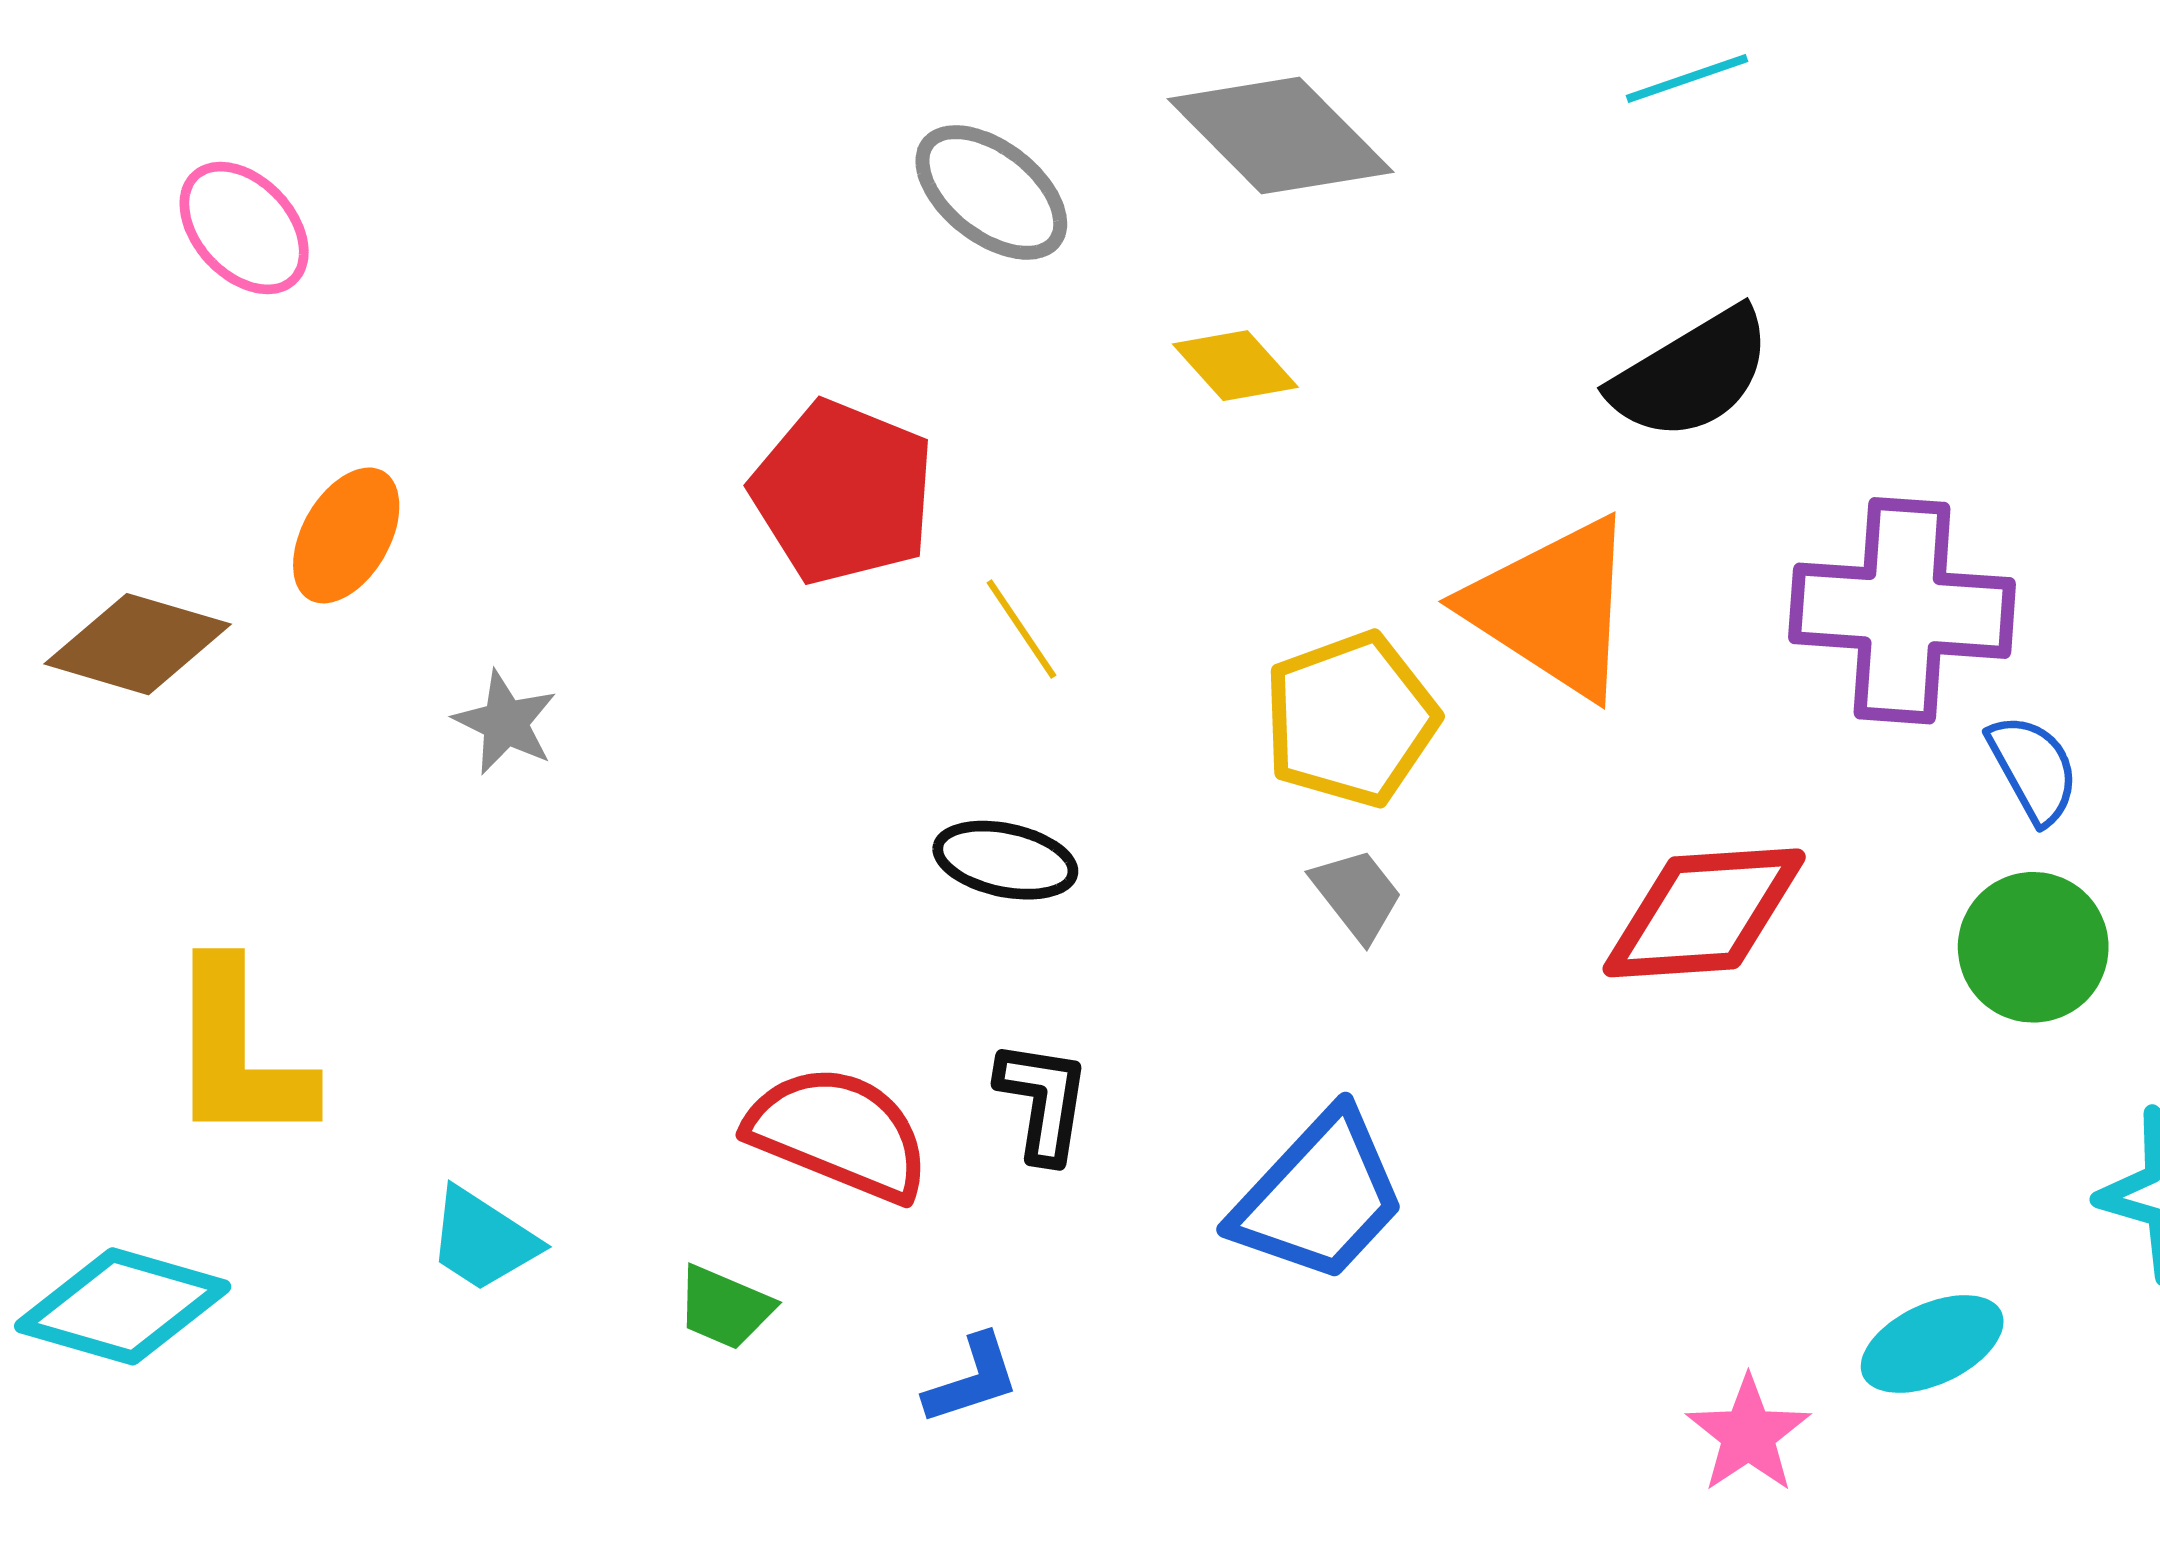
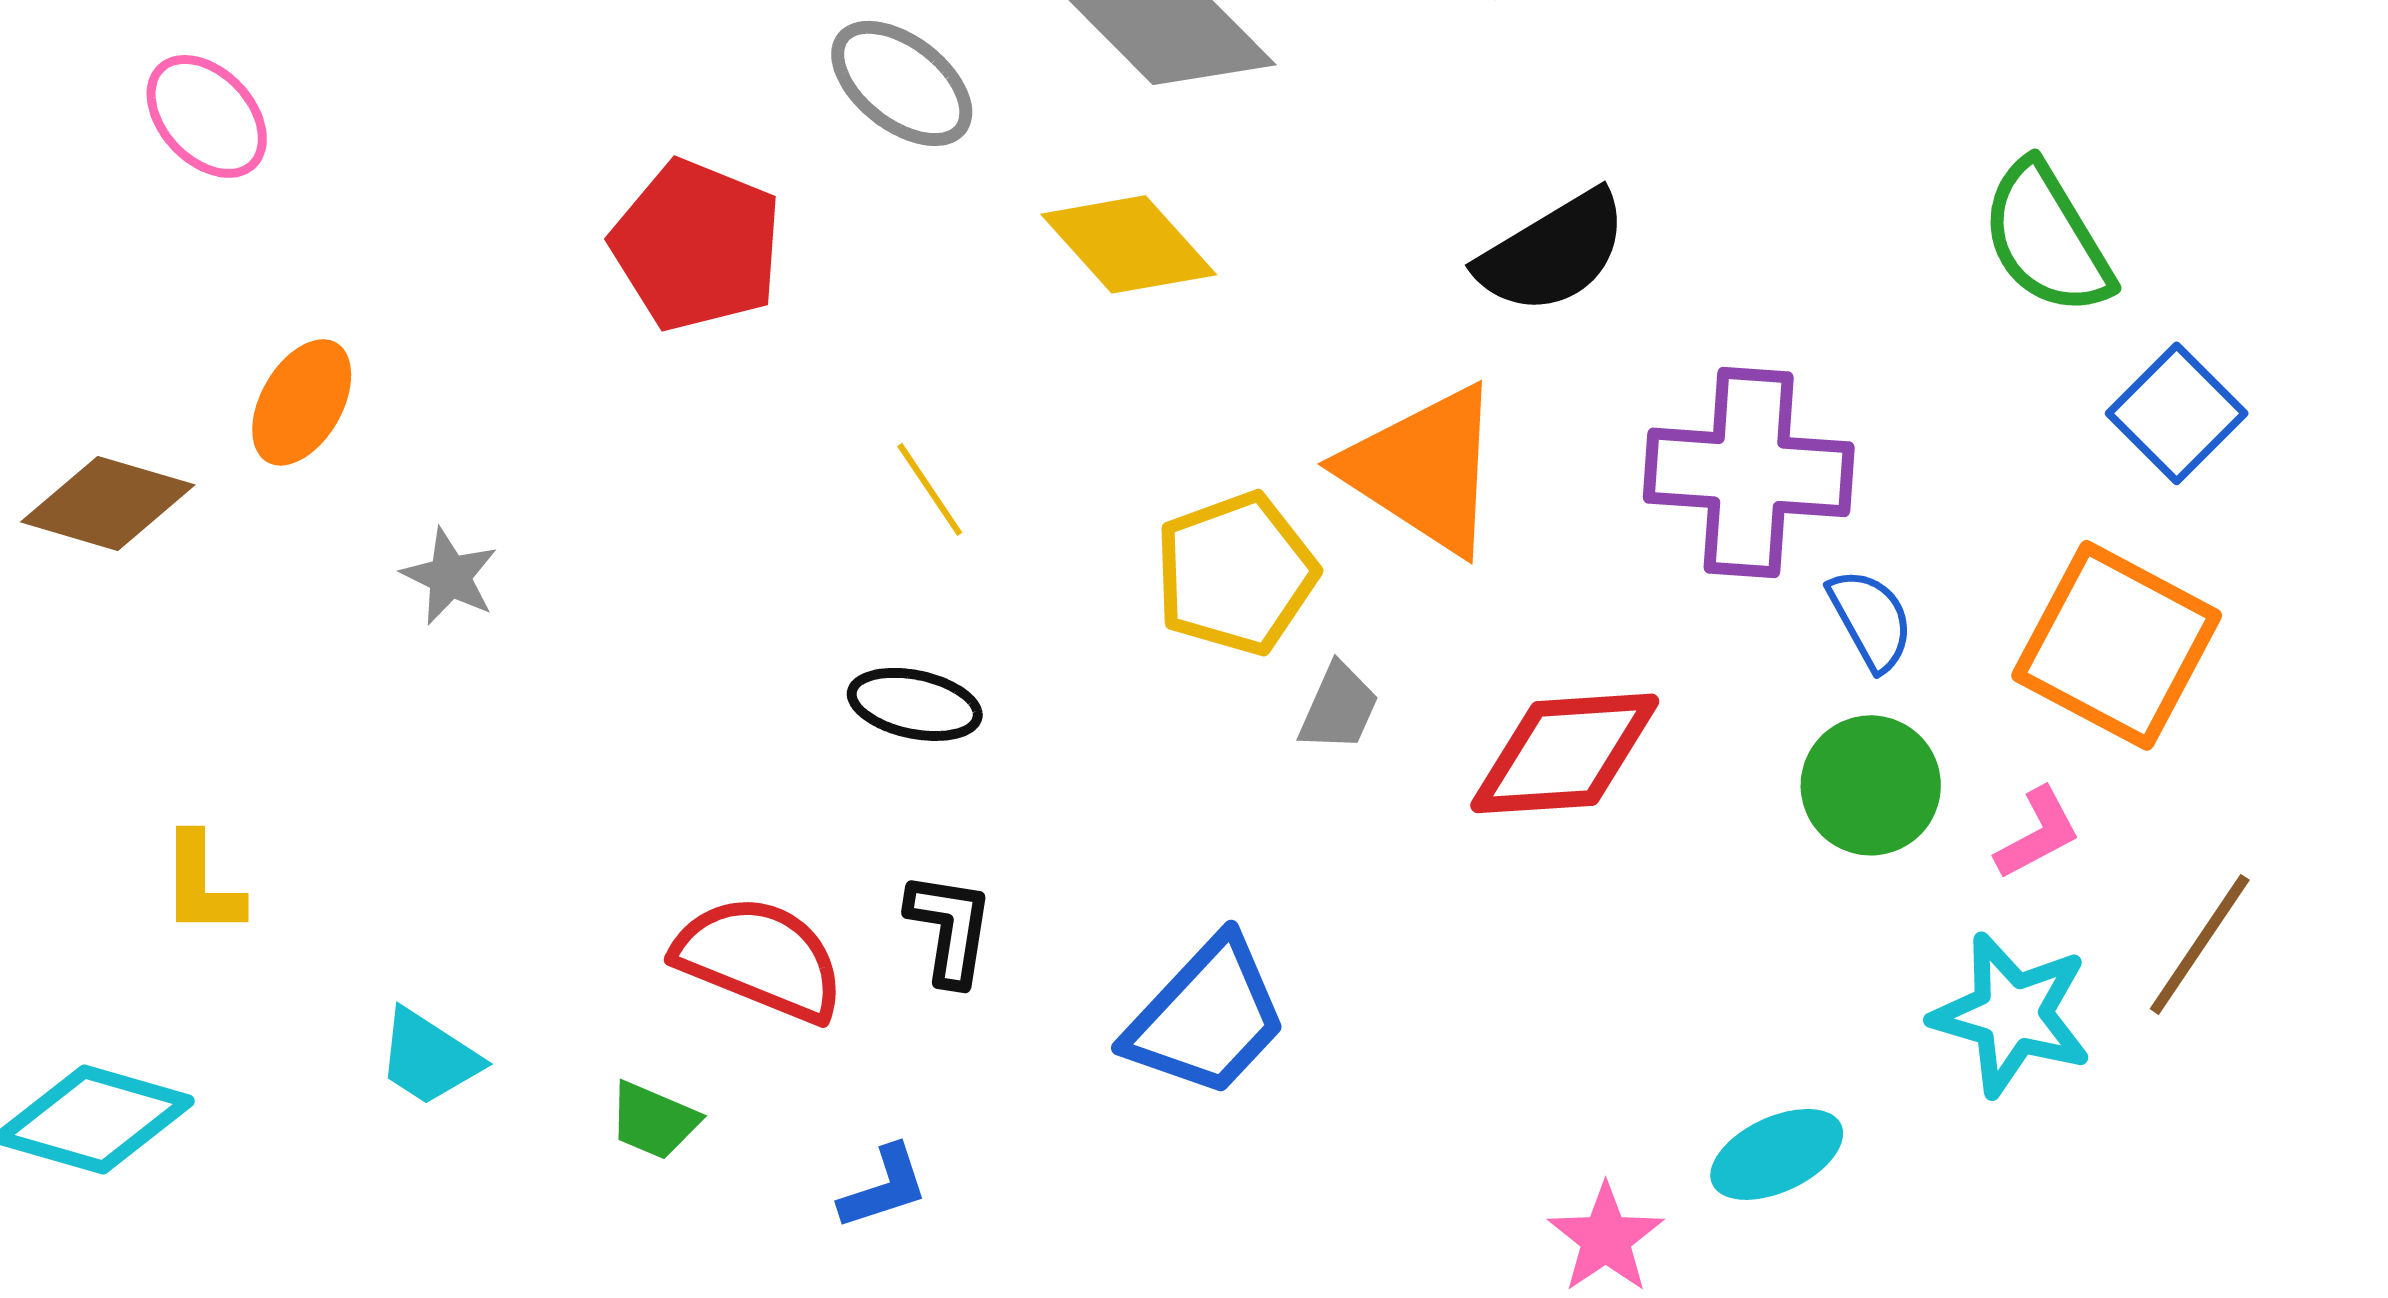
yellow diamond: (1235, 366) -> (1129, 244), size x1.5
red pentagon: (843, 492) -> (697, 245), moved
gray trapezoid: (1357, 895) -> (1339, 707), moved, turned 62
yellow L-shape: (239, 1054) -> (202, 884), size x0.6

